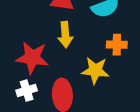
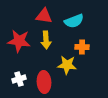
red star: (32, 58) -> (19, 41), moved

